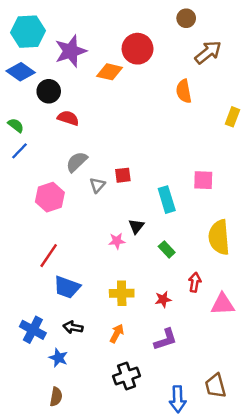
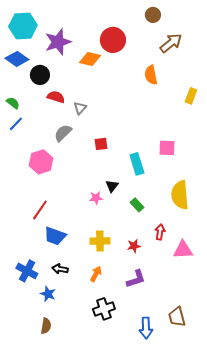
gray triangle: (97, 185) -> (80, 108), moved

